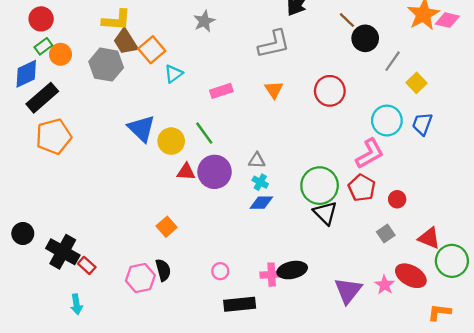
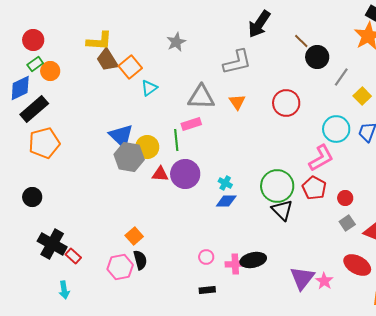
gray hexagon: (106, 65) -> (129, 157), moved
pink rectangle: (221, 91) -> (191, 124), moved
green line: (204, 133) -> (176, 140), turned 30
gray triangle: (257, 160) -> (201, 97), moved, size x1.8
orange square: (167, 227) -> (134, 236), moved
black circle: (23, 233) -> (32, 197), moved
gray square: (386, 233) -> (347, 223), moved
pink circle: (220, 271) -> (206, 257), moved
pink star: (385, 285) -> (324, 281), moved
black rectangle: (240, 304) -> (207, 290), size x0.6

